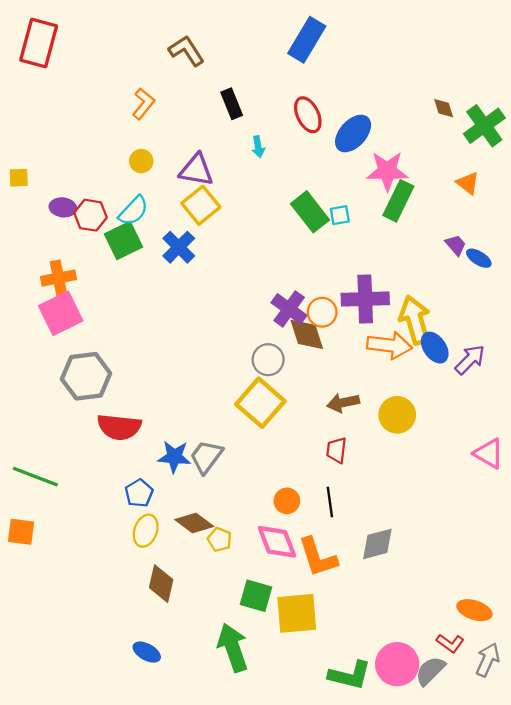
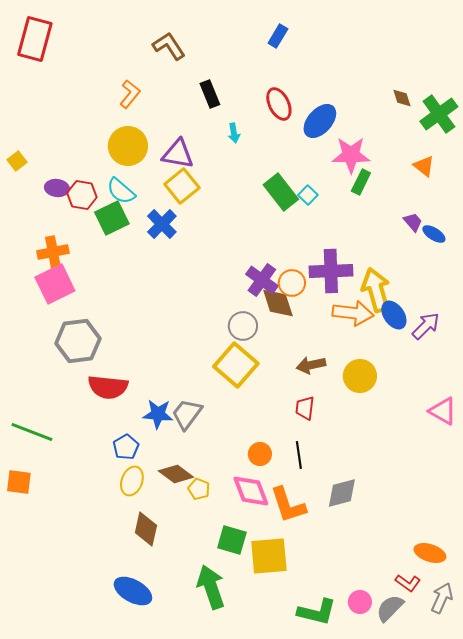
blue rectangle: (307, 40) -> (278, 36), size x0.6
yellow circle: (141, 161) -> (128, 146), size x1.8
yellow square: (19, 178) -> (17, 161), turned -36
green rectangle: (398, 201) -> (361, 182), size x0.7
cyan semicircle: (133, 211) -> (121, 191), turned 88
cyan square: (340, 215) -> (308, 195), turned -36
blue ellipse: (147, 652) -> (133, 591), size x1.5
pink circle: (397, 664) -> (360, 602), size x0.6

